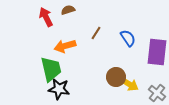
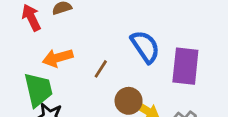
brown line: (96, 33) -> (101, 69), moved
blue semicircle: (128, 38) -> (145, 47), size x1.4

